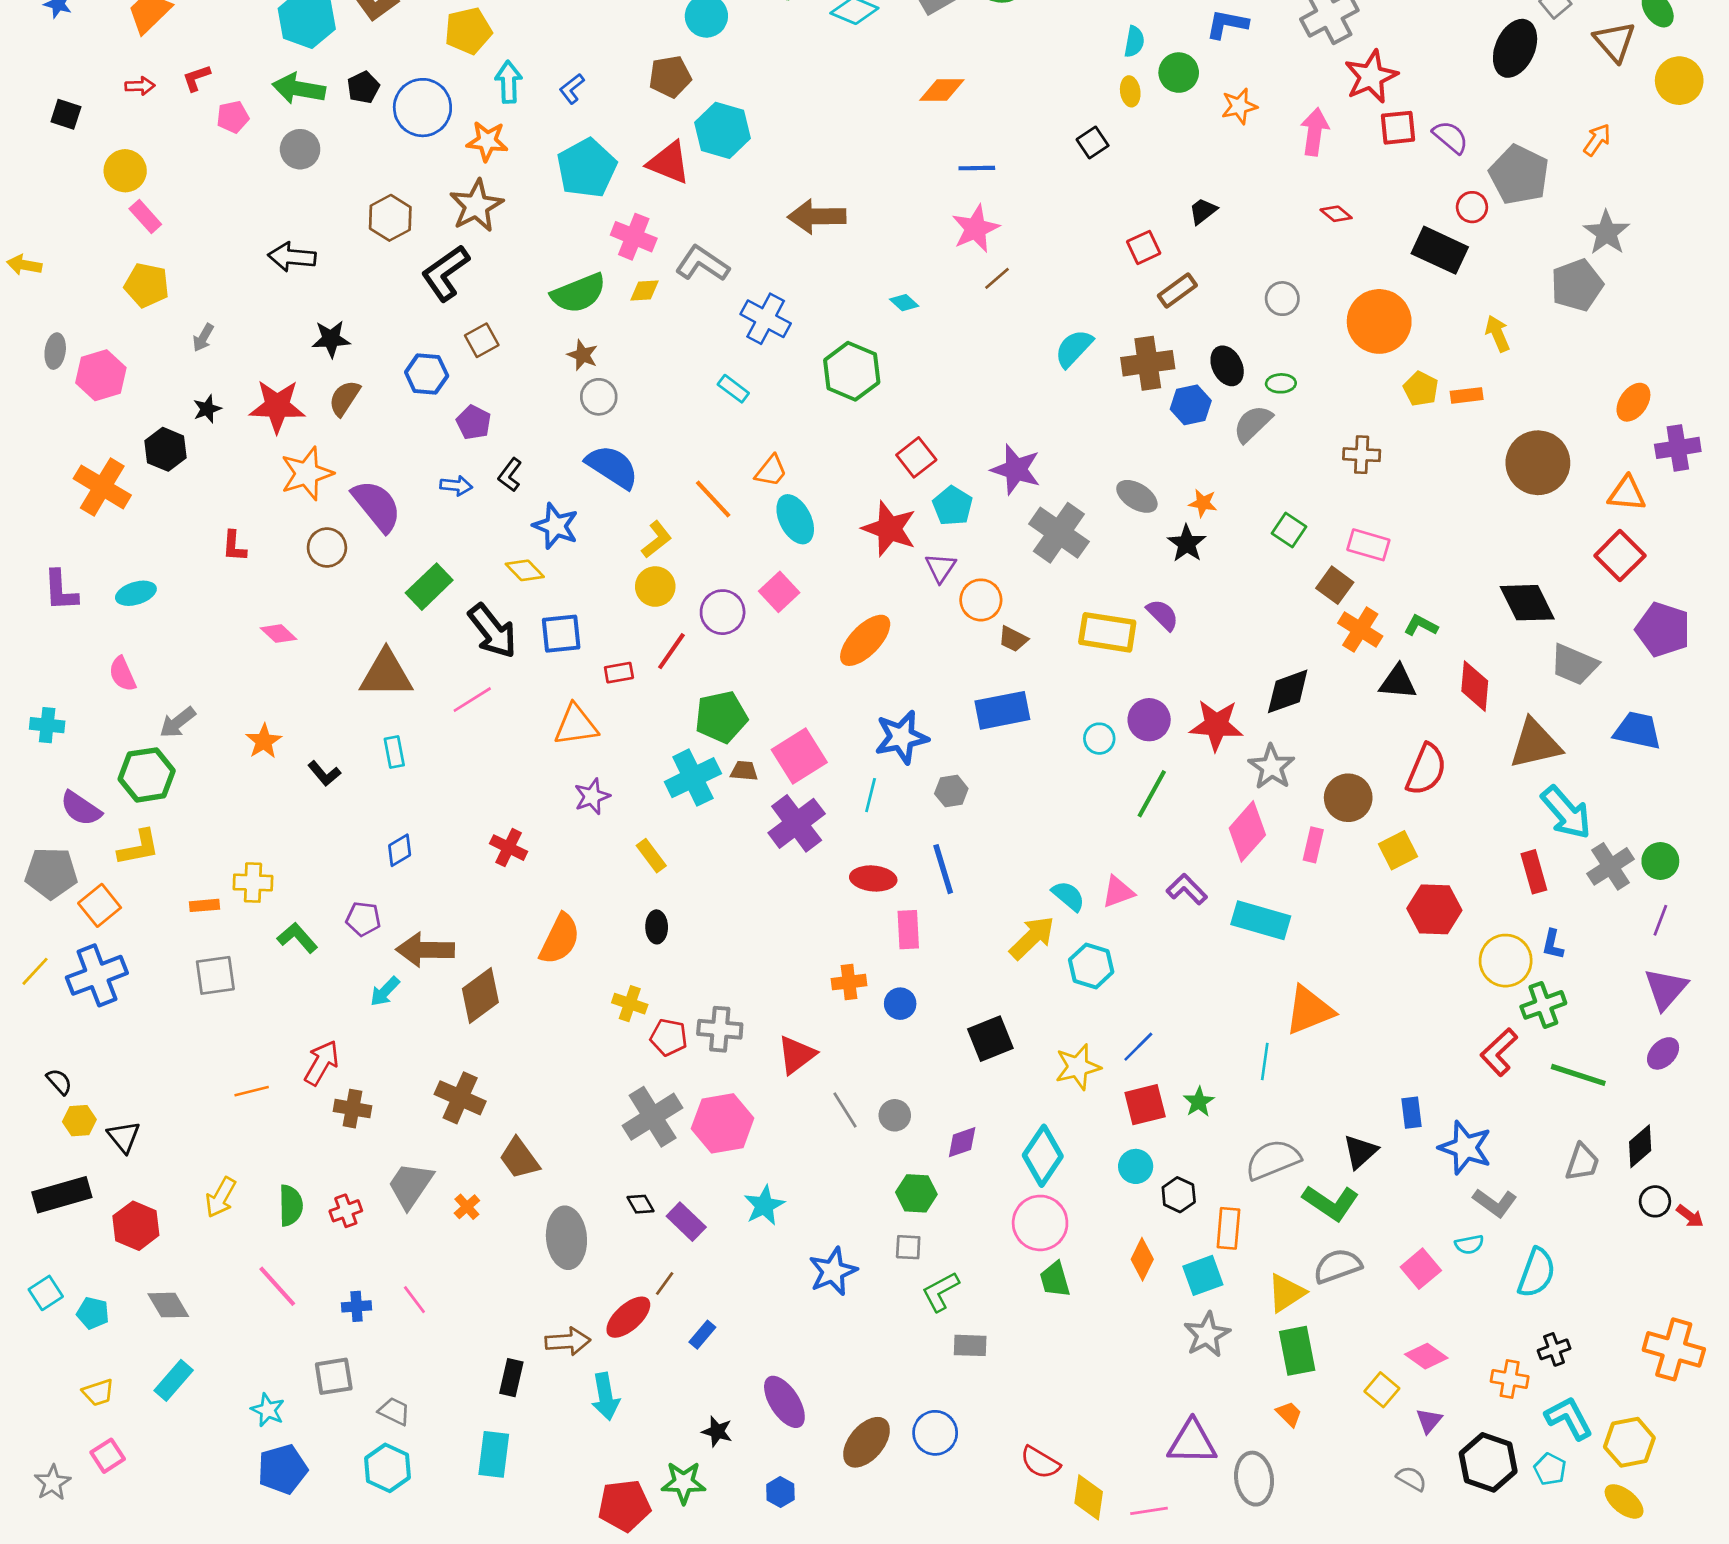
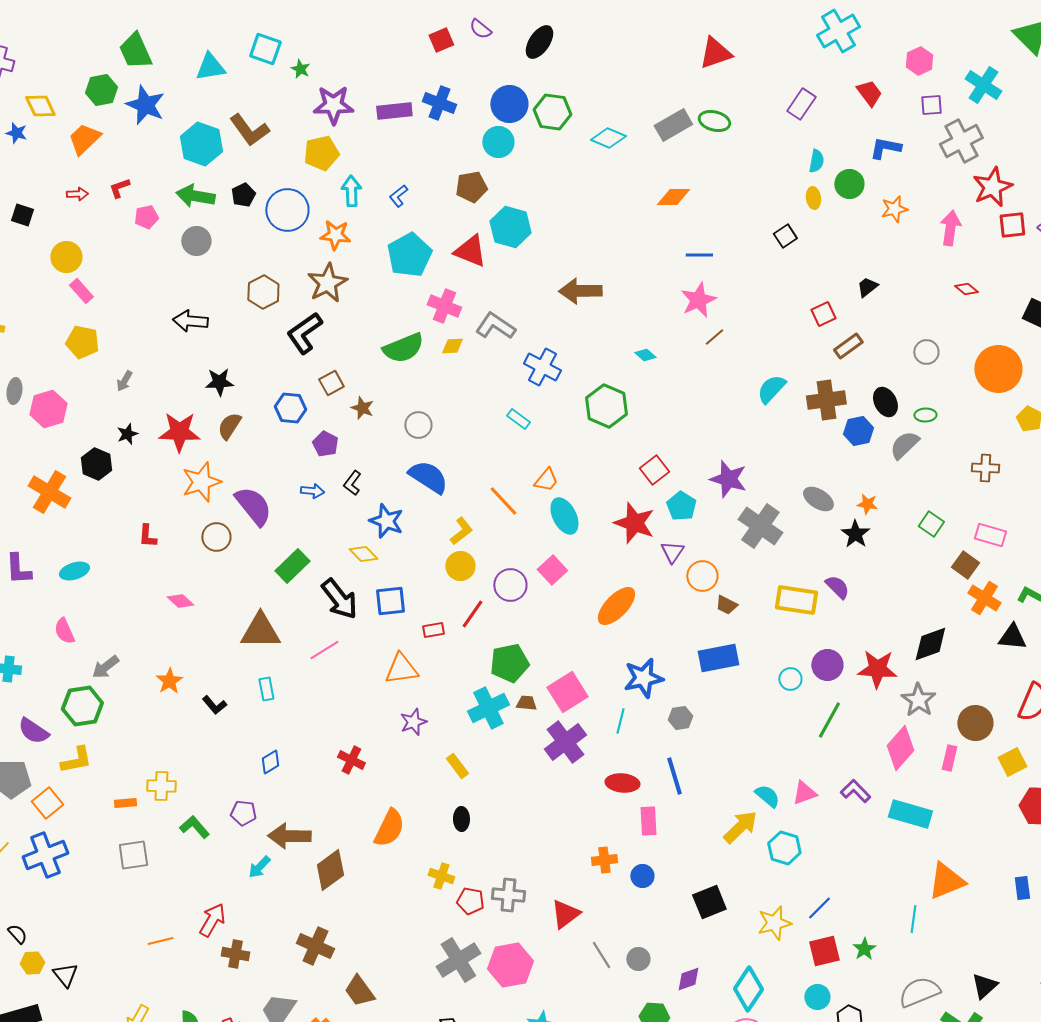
brown star: (583, 355) -> (362, 408), moved
blue rectangle: (1411, 1113) -> (1022, 888), moved

